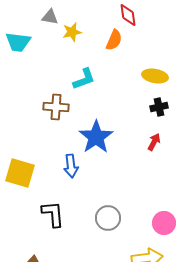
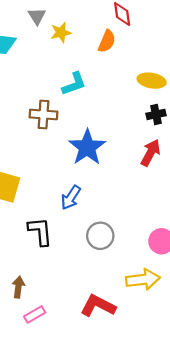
gray triangle: (50, 17) -> (37, 16), turned 48
red arrow: (154, 142) -> (151, 153), size x1.4
blue arrow: (71, 166) -> (71, 198), moved, turned 40

